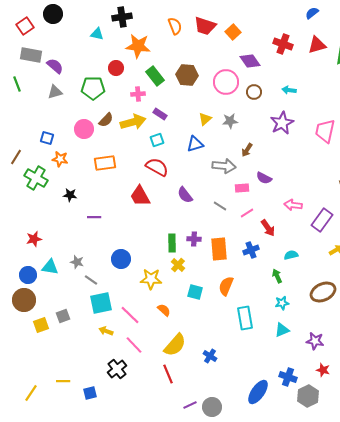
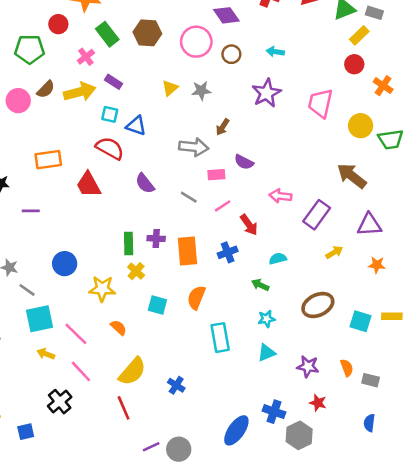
pink cross: (138, 94) -> (86, 57), turned -32
cyan square: (157, 140) -> (110, 114), turned 32
blue triangle: (195, 144) -> (136, 126), moved, turned 36
orange rectangle: (105, 163) -> (48, 160), moved
green arrow: (277, 276) -> (260, 285), turned -40

